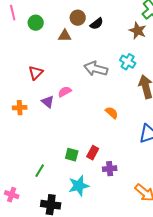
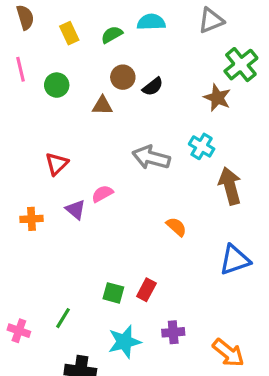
purple cross: (110, 169) -> (173, 332), moved
pink cross: (12, 195) -> (19, 331), moved

